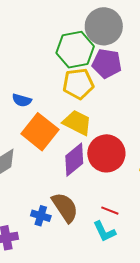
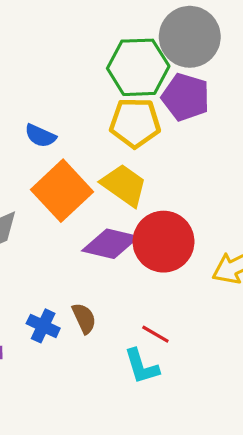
purple diamond: (74, 160) -> (110, 244), turned 44
brown semicircle: (65, 207) -> (84, 318), size x0.6

